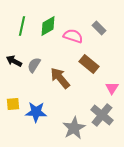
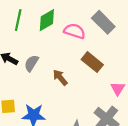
gray rectangle: (99, 28) -> (103, 22), size x1.5
brown arrow: (60, 78) -> (60, 78), size x0.7

